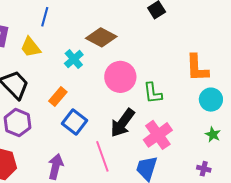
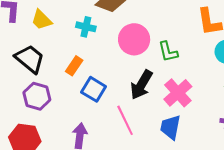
cyan cross: (74, 59) -> (86, 27), turned -30

